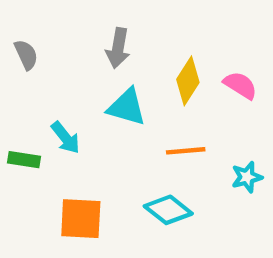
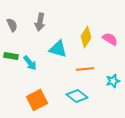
gray arrow: (118, 48) -> (40, 22), moved
green rectangle: (24, 160) -> (11, 56), moved
orange square: (81, 219) -> (37, 100), turned -30

